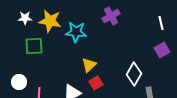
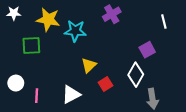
white star: (25, 18) -> (14, 13), moved
purple square: (162, 50) -> (147, 50), moved
red square: (96, 83) -> (105, 84), moved

